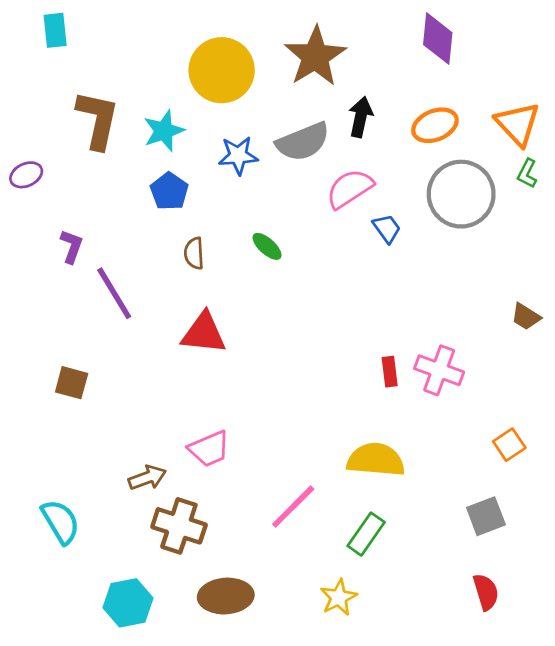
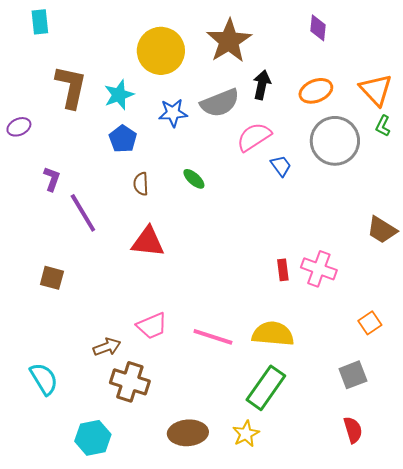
purple diamond: (438, 39) -> (318, 28), size x0.7
brown trapezoid: (526, 317) -> (382, 230), size x1.4
pink line: (293, 507) -> (213, 337), moved, turned 63
green rectangle: (366, 534) -> (266, 388), size x1.4
brown ellipse: (226, 596) -> (188, 433), moved

